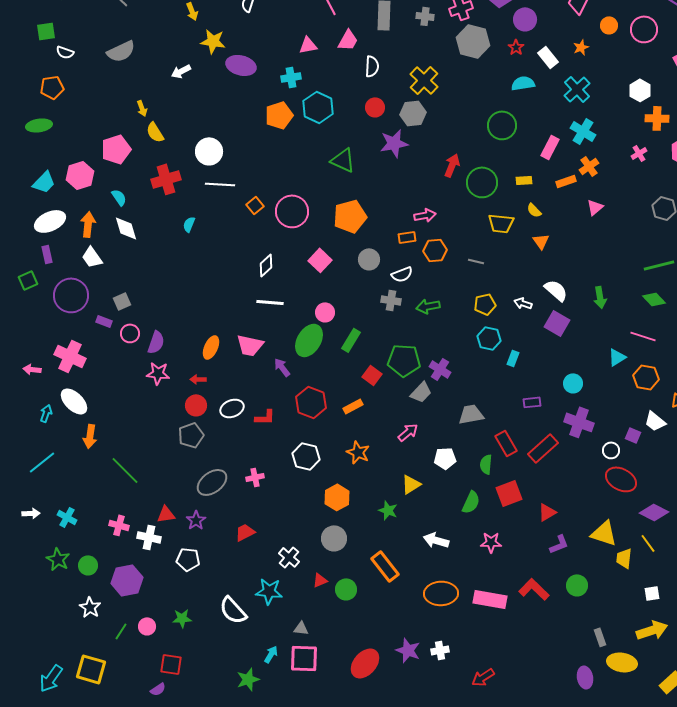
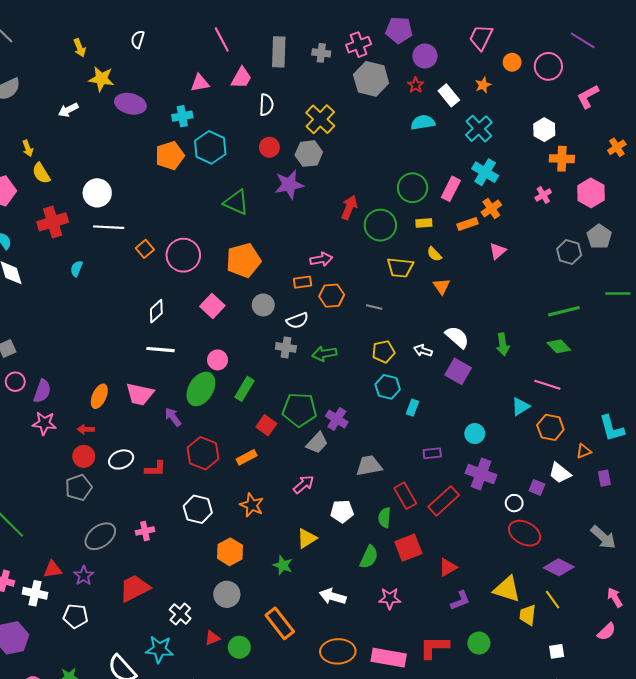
green circle: (502, 125) -> (413, 188), moved
red trapezoid: (245, 532) -> (135, 588), size x1.5
red L-shape: (534, 589) -> (434, 647), turned -44

